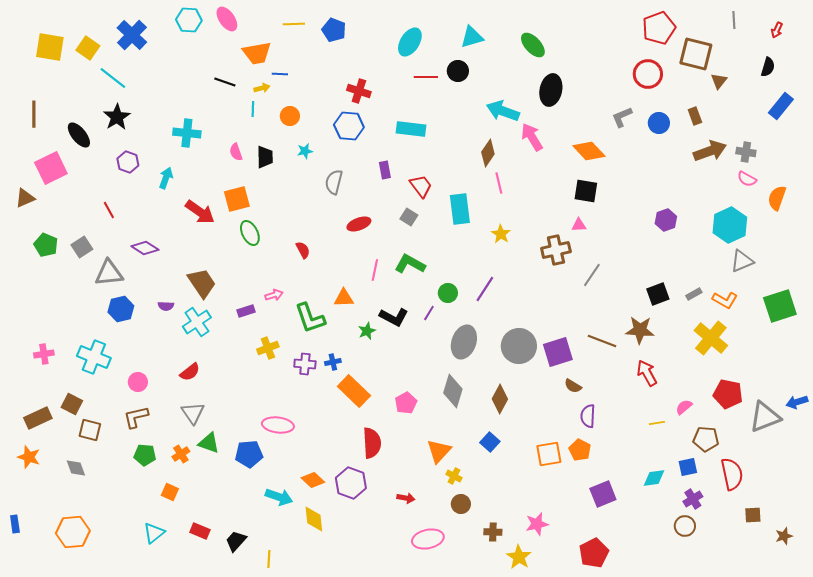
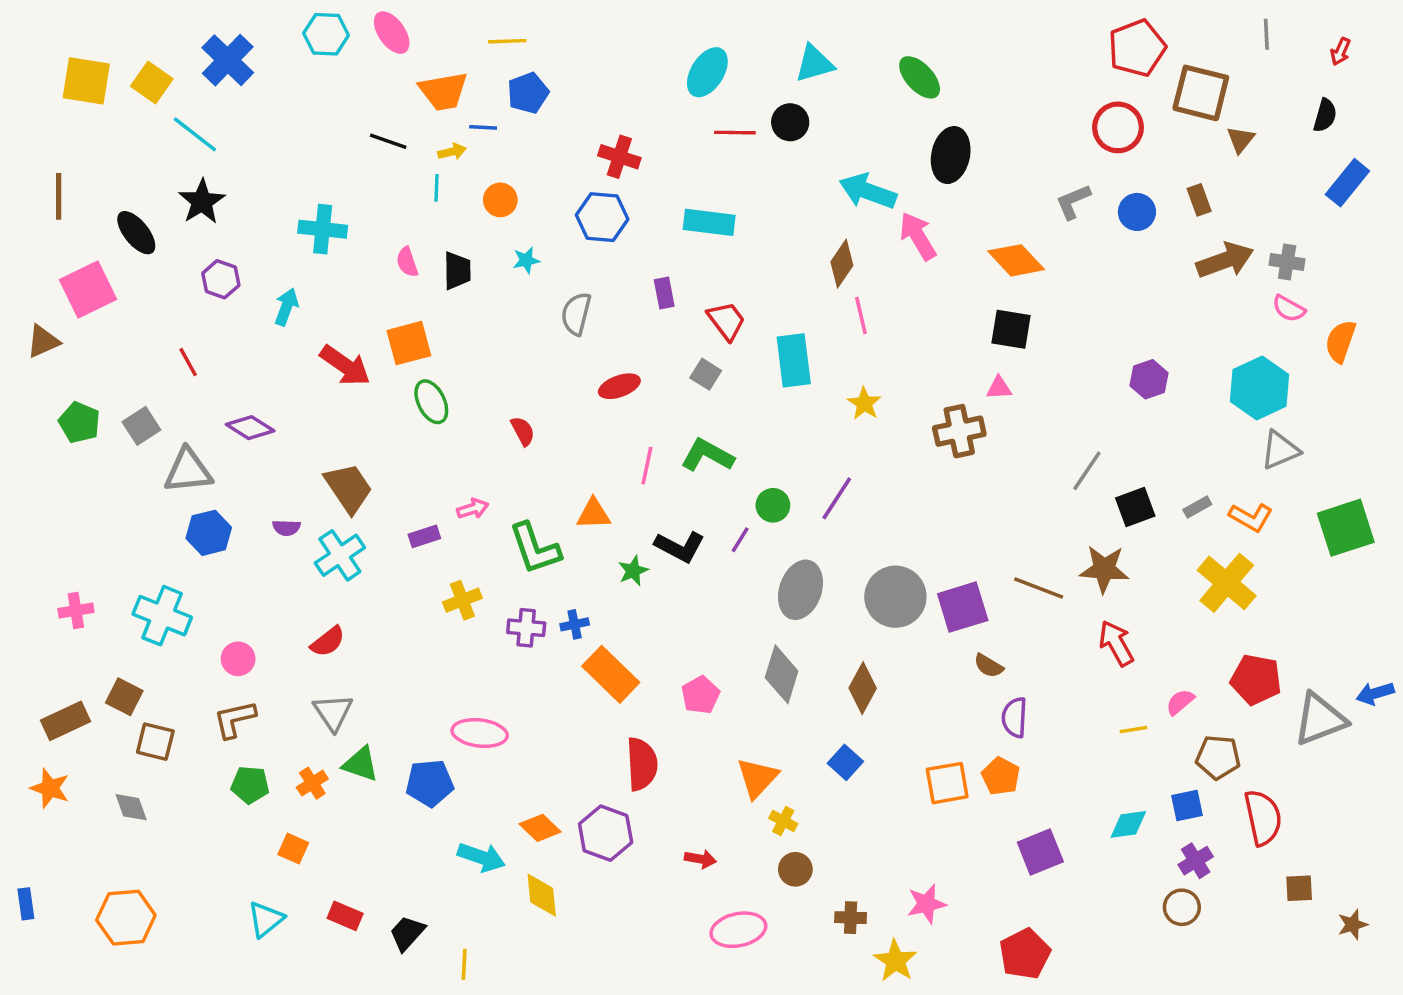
blue pentagon: (334, 30) -> (528, 93), moved, turned 30
gray line: (592, 275) -> (1087, 471), moved

